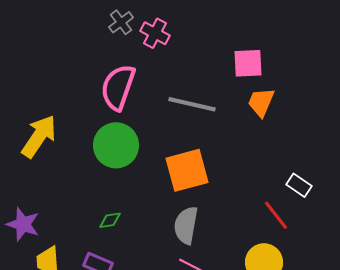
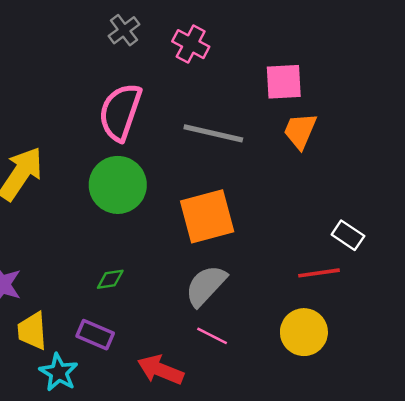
pink cross: (155, 33) -> (191, 44), moved
red line: (276, 215) -> (319, 273), turned -60
gray semicircle: (186, 225) -> (206, 286), turned 33

